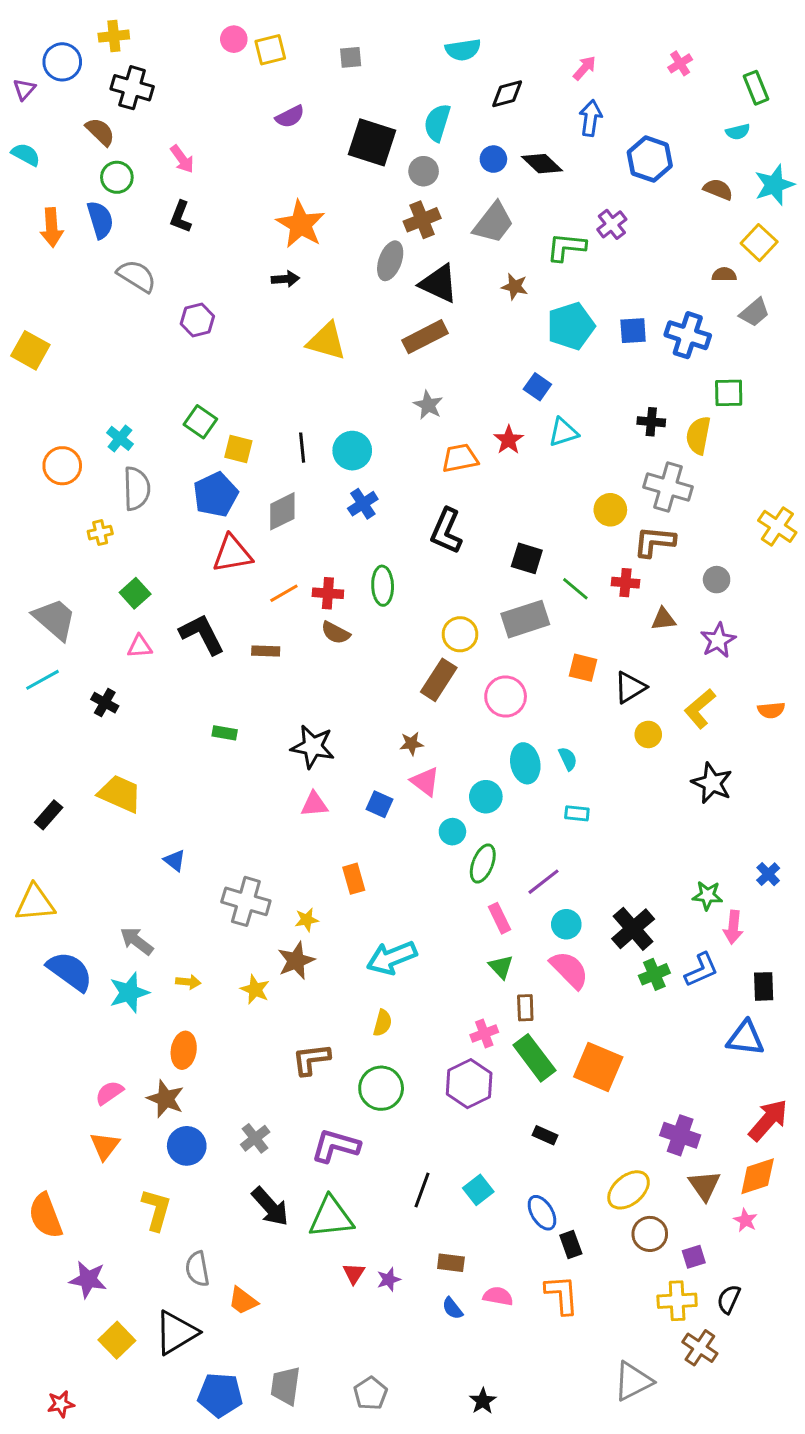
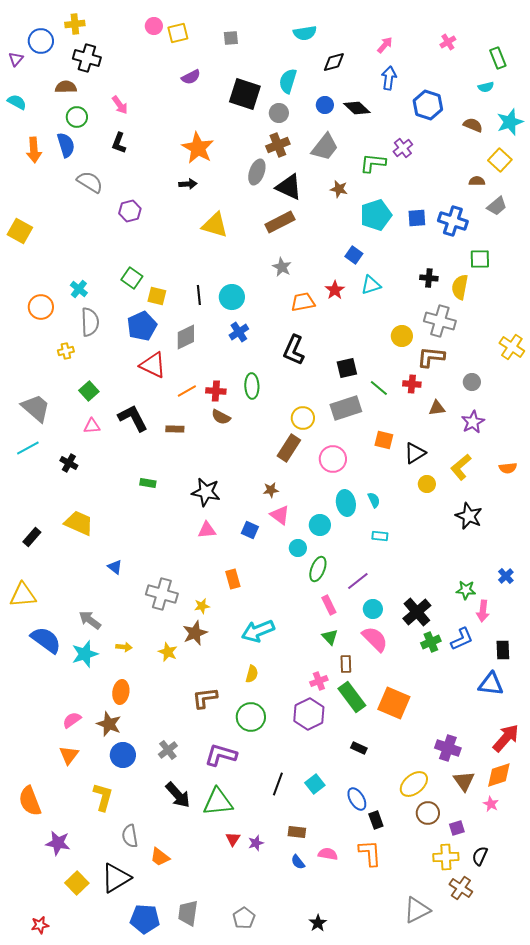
brown semicircle: (100, 132) -> (66, 87), turned -45
red triangle: (232, 554) -> (153, 365), turned 36
black square: (527, 558) -> (347, 368), turned -30

